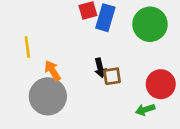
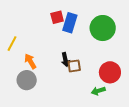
yellow line: (27, 47) -> (12, 44), turned 35
gray circle: (48, 96) -> (27, 80), size x0.7

